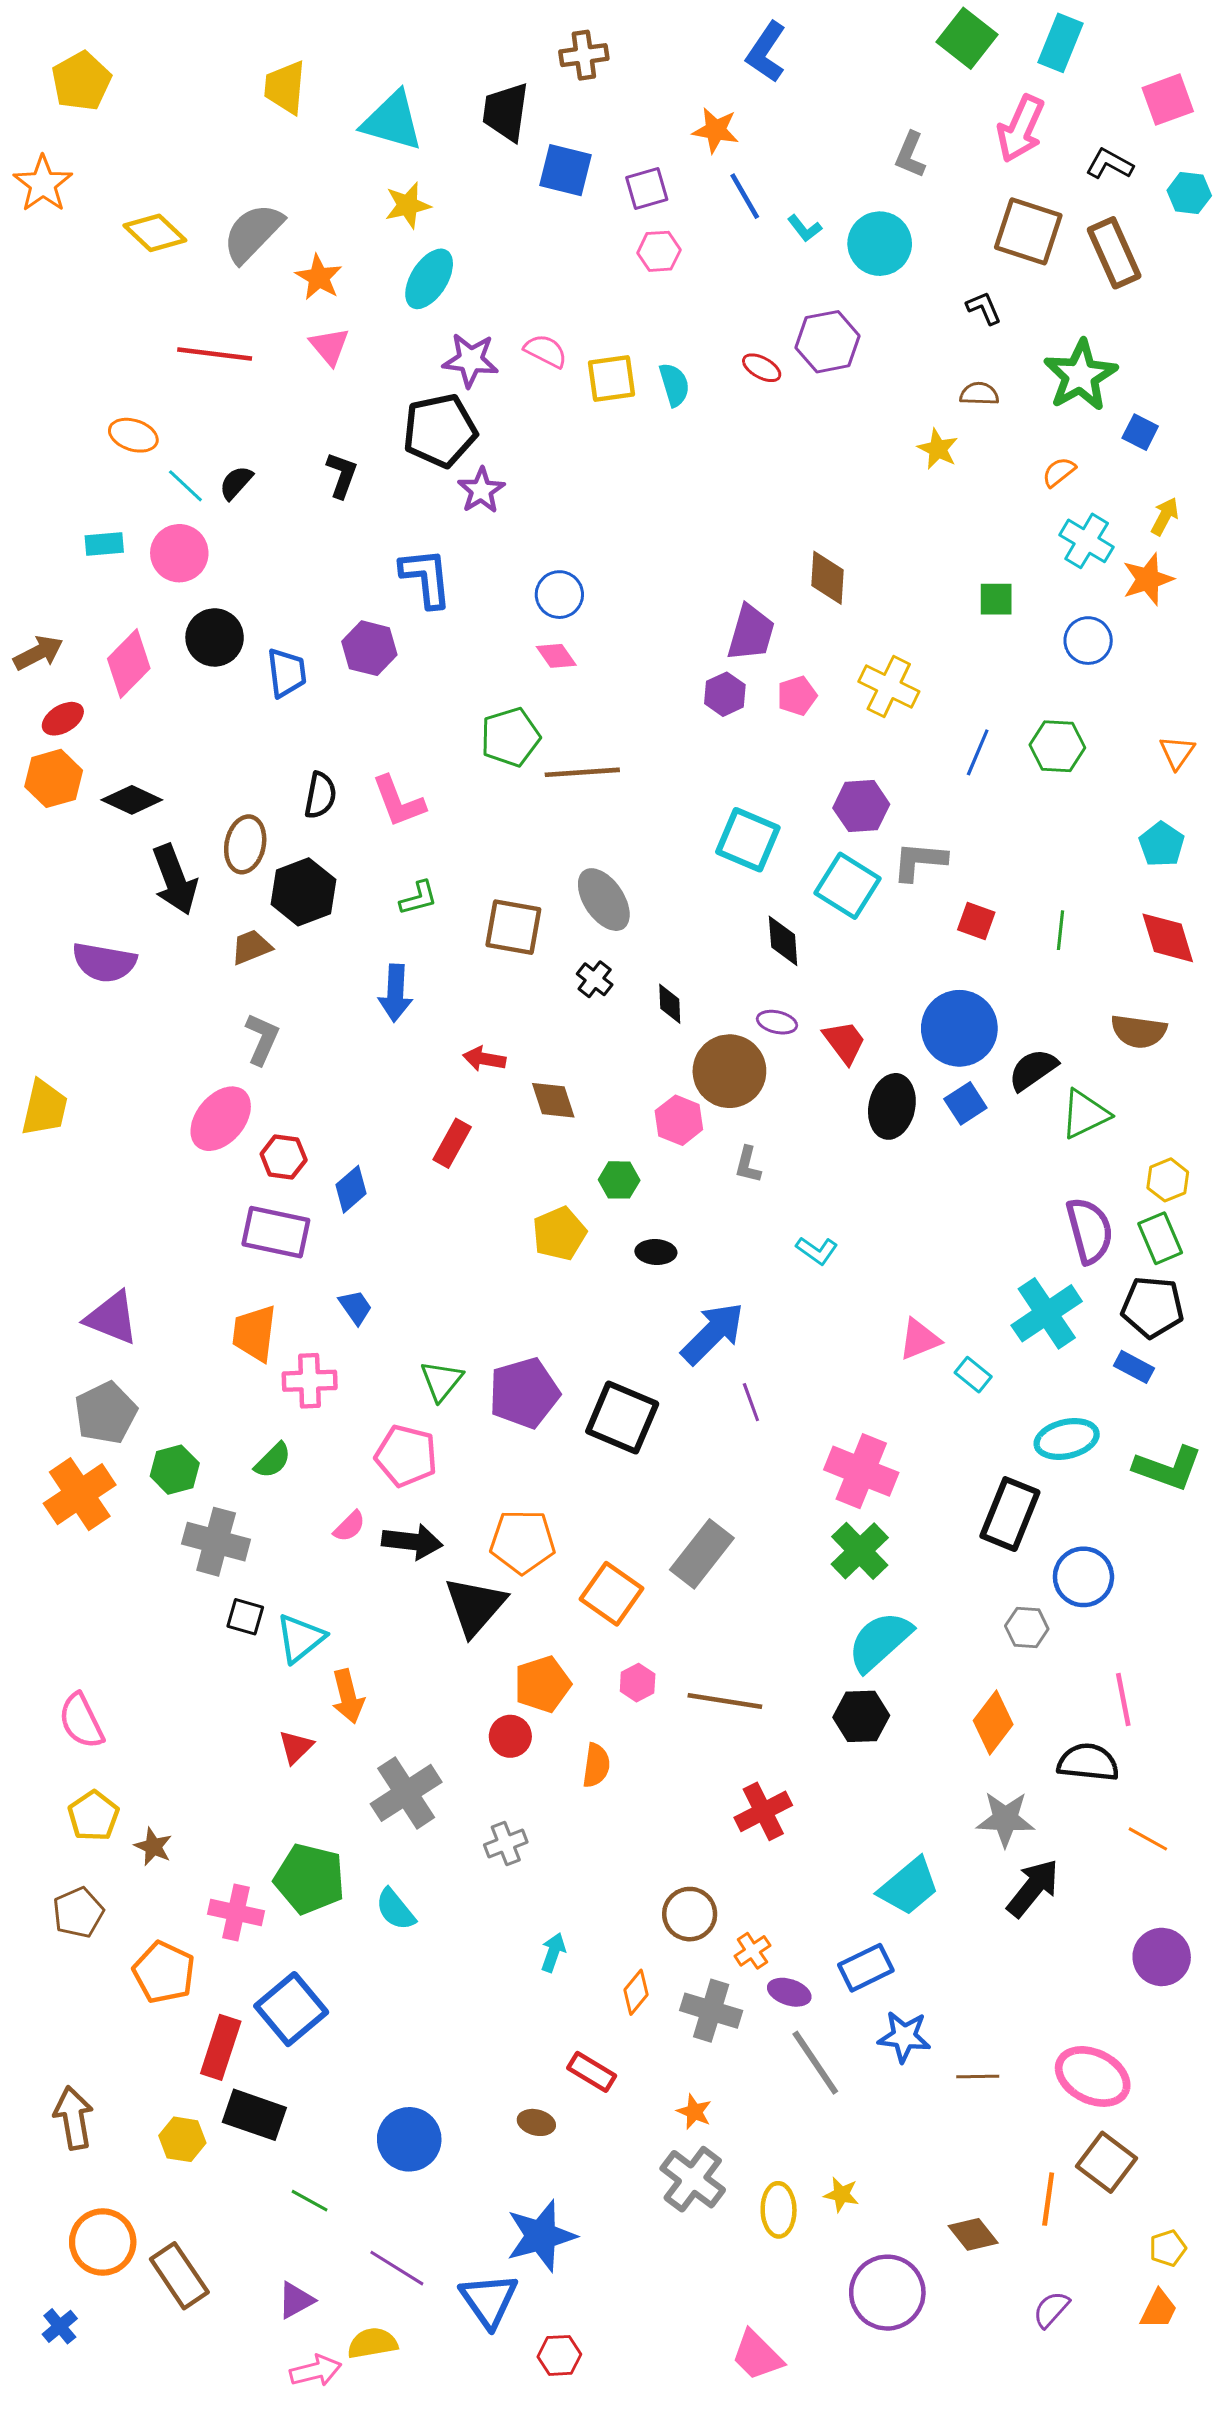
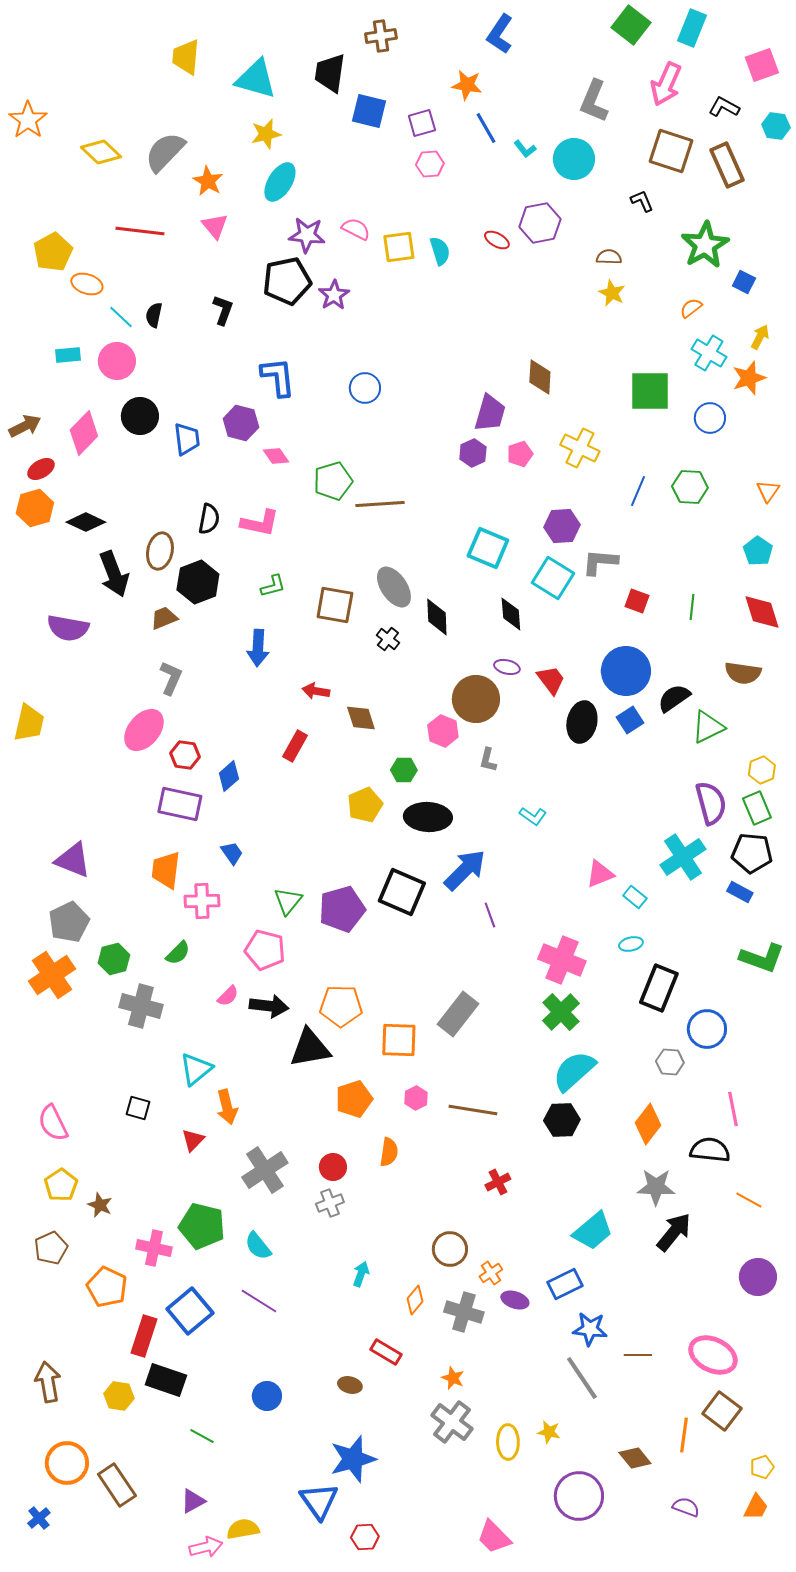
yellow pentagon: (81, 81) -> (53, 252), moved
gray L-shape: (910, 155) -> (594, 101), size x1.4
brown semicircle: (979, 394) -> (609, 257), moved
black semicircle: (236, 483) -> (154, 315), turned -30
purple star: (481, 490) -> (334, 295), moved
green square: (996, 599) -> (650, 391), size x1.8
pink diamond: (556, 656) -> (276, 456), moved
pink L-shape: (398, 801) -> (260, 523), turned -57
black diamond: (670, 1004) -> (437, 617), moved, size x1.4
black ellipse: (656, 1252) -> (428, 817), size x1.8
black square: (622, 1418) -> (402, 892), moved
cyan ellipse: (1067, 1439) -> (631, 944), moved, size x0.6
orange square: (611, 1594) -> (399, 1040), turned -33
black triangle: (475, 1606) -> (310, 1048), turned 39
black square: (245, 1617) -> (138, 1108), moved
red circle: (510, 1736) -> (333, 1167), moved
red cross: (763, 1811) -> (498, 1182), size x0.7
gray line: (815, 2063) -> (582, 1378), moved
blue circle: (409, 2139) -> (267, 1396), size x0.7
purple line: (397, 2268) -> (259, 1301), moved
purple semicircle: (1051, 2309) -> (686, 1507), turned 68

